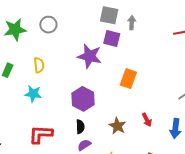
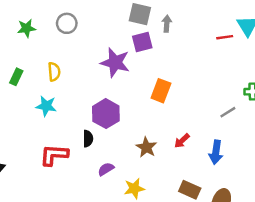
green star: (15, 30) -> (26, 28), size x0.7
purple square: (112, 38) -> (142, 42), turned -30
red arrow: (147, 120) -> (182, 141), turned 72
black semicircle: (80, 127) -> (88, 139), moved

